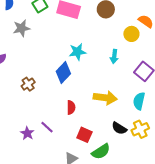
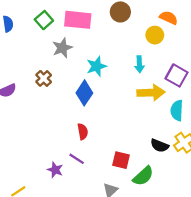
gray star: (22, 28) -> (62, 48), moved
brown cross: (28, 84) -> (44, 78), moved
yellow arrow: (105, 98) -> (151, 93), moved
red semicircle: (71, 107) -> (83, 132), moved

